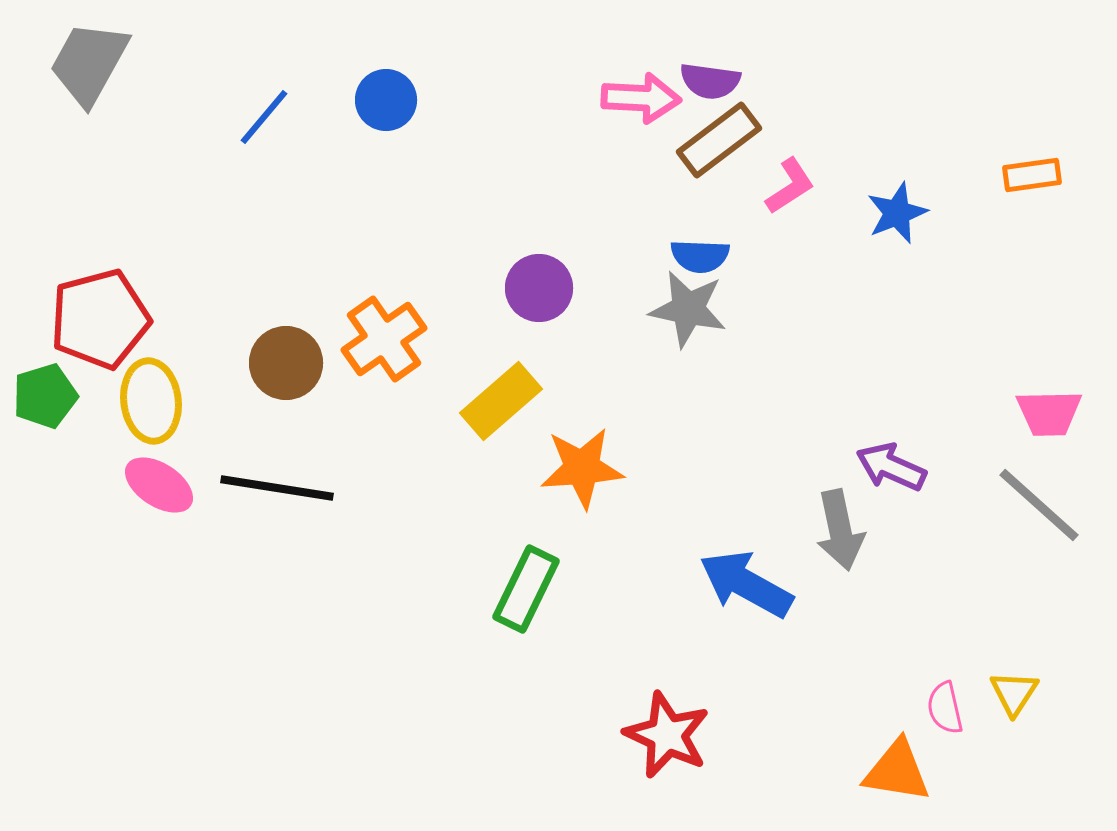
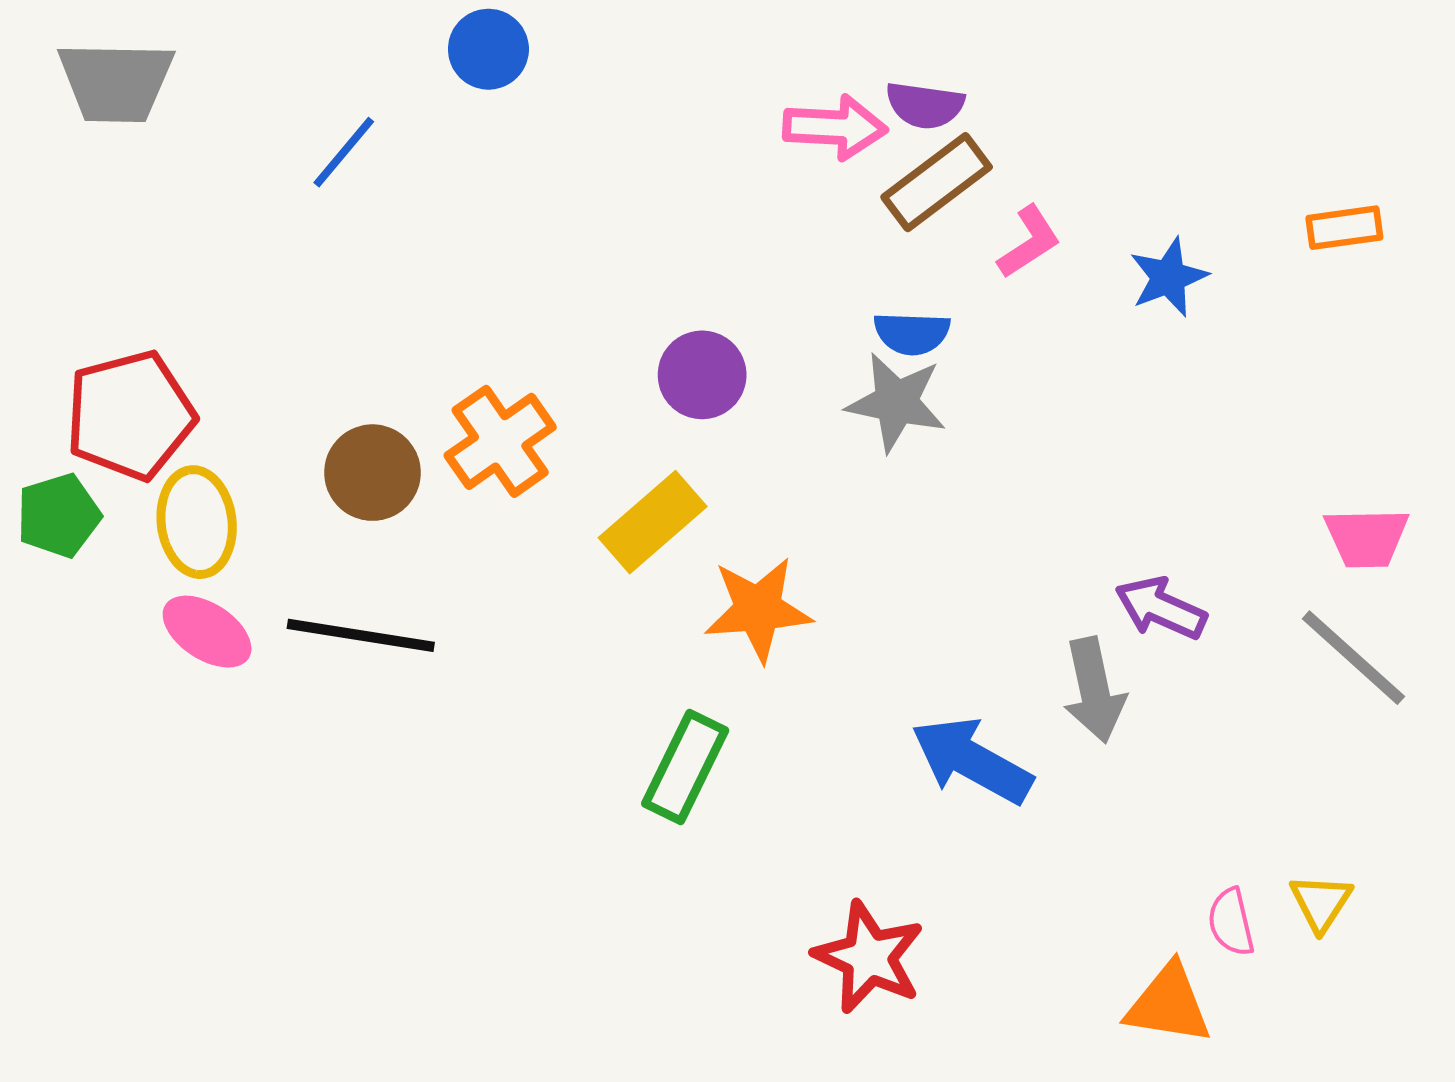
gray trapezoid: (89, 63) -> (116, 82), turned -118
blue circle: (386, 100) -> (488, 49), moved

